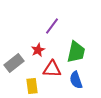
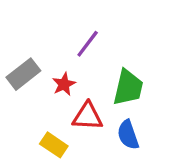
gray rectangle: (14, 63) -> (23, 74), moved
yellow rectangle: (32, 86) -> (54, 145), turned -49

